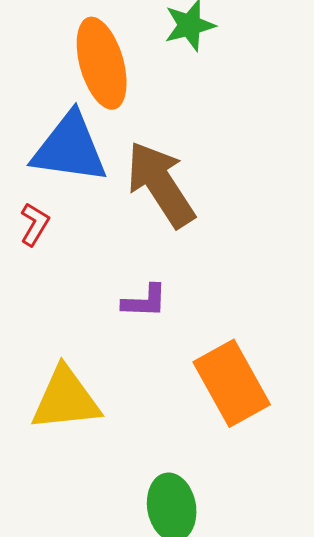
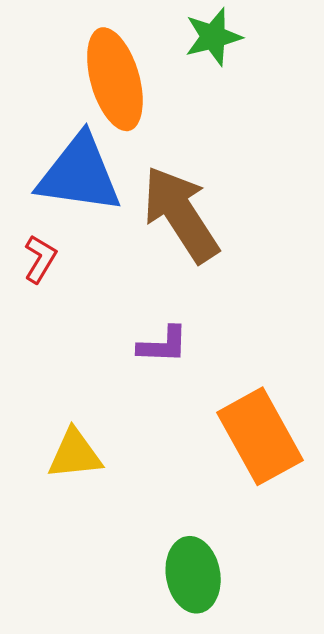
yellow triangle: (66, 399) -> (75, 454), size x0.7

